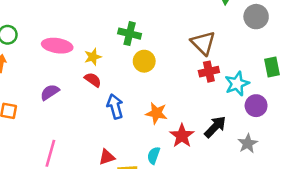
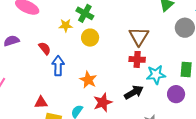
yellow star: (93, 57) -> (66, 25), moved
red semicircle: (93, 80) -> (45, 48), moved
purple circle: (256, 106) -> (176, 94), moved
black arrow: (215, 127) -> (134, 92), moved

